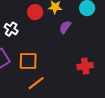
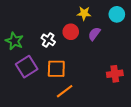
red circle: (35, 12) -> (71, 32), moved
white cross: (11, 29) -> (48, 40), moved

